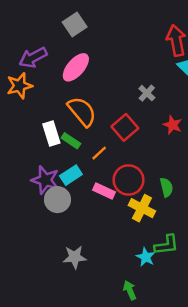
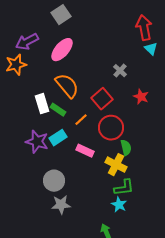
red circle: (128, 180) -> (111, 128), moved
green semicircle: (166, 187) -> (126, 148), moved
gray circle: (57, 200) -> (54, 181), moved
green L-shape: (166, 245) -> (124, 188), moved

